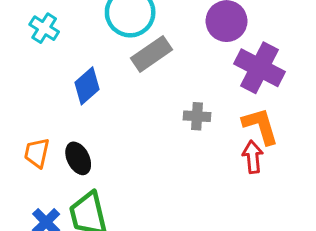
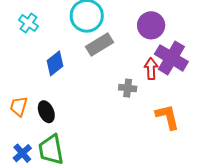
orange L-shape: (261, 126) -> (168, 117), moved
red arrow: (253, 157) -> (151, 69), moved

